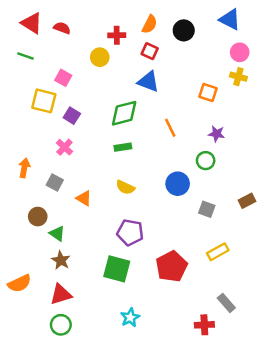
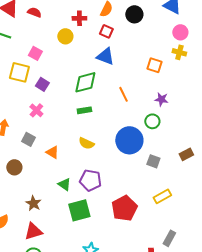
blue circle: (178, 184) -> (129, 140), size x1.4
green triangle: (57, 234) -> (64, 184), moved
green square: (117, 269) -> (79, 210), turned -30
gray rectangle: (226, 303) -> (169, 238), turned 70

